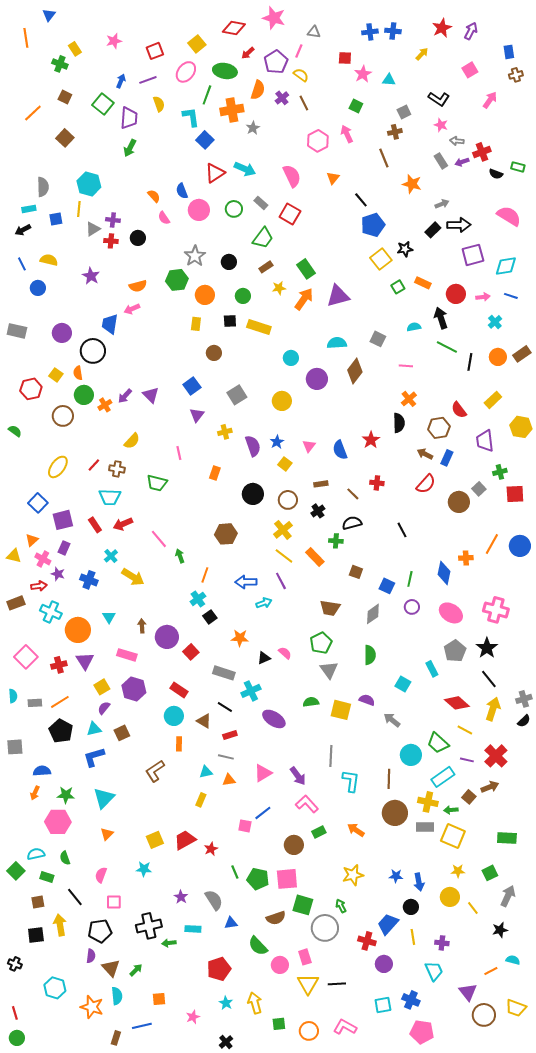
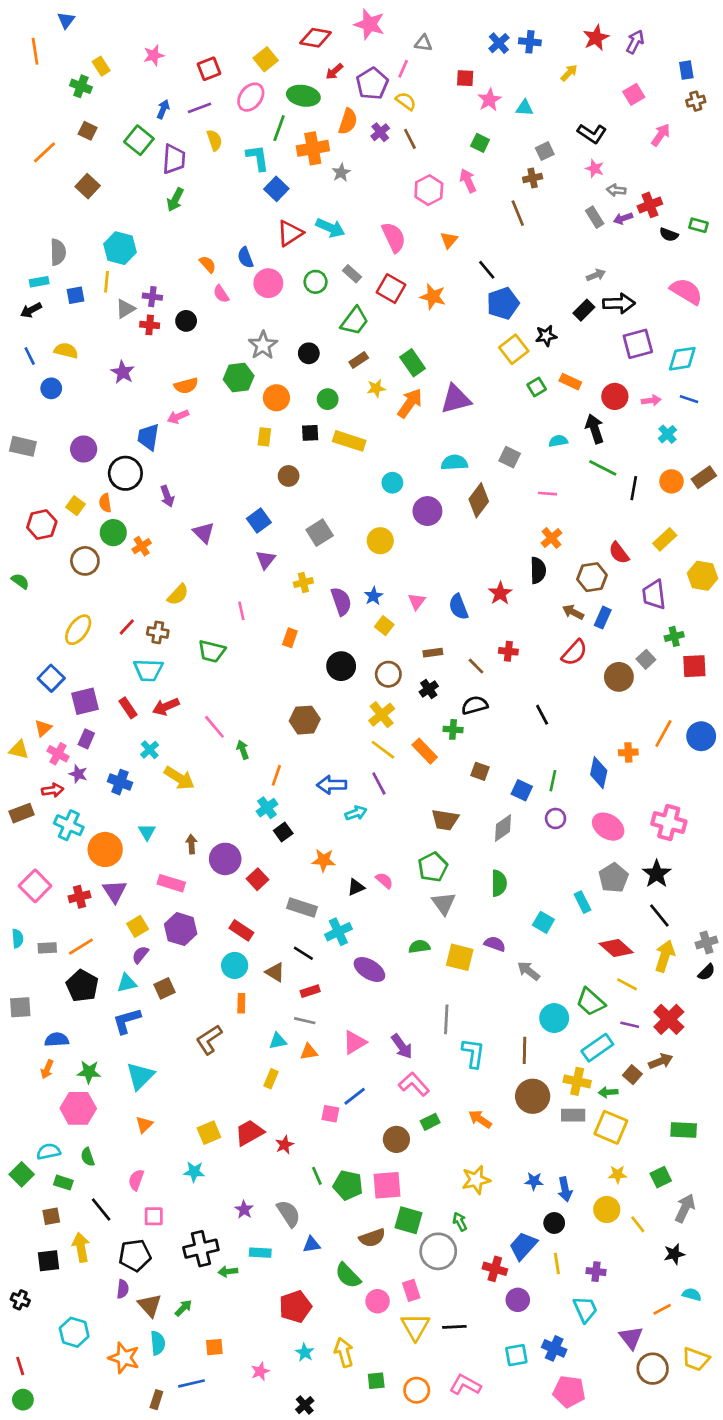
blue cross: (370, 32) -> (499, 43), turned -35
orange star: (412, 184) -> (433, 297), moved
purple arrow: (125, 396) -> (167, 496), moved, turned -63

